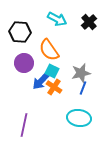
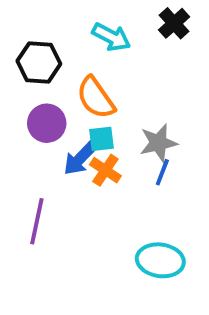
black cross: (89, 22) -> (174, 23), moved
cyan square: (52, 71) -> (102, 139), turned -32
cyan ellipse: (79, 118) -> (160, 260), moved
purple line: (24, 125) -> (37, 221), moved

